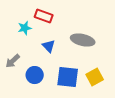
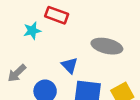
blue triangle: (49, 46) -> (70, 65), moved

